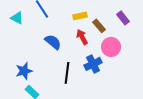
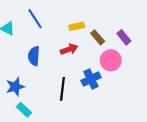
purple rectangle: (123, 18) -> (124, 37), moved
red arrow: (82, 37) -> (69, 49), moved, turned 98
blue semicircle: (53, 42) -> (34, 56), moved, turned -126

